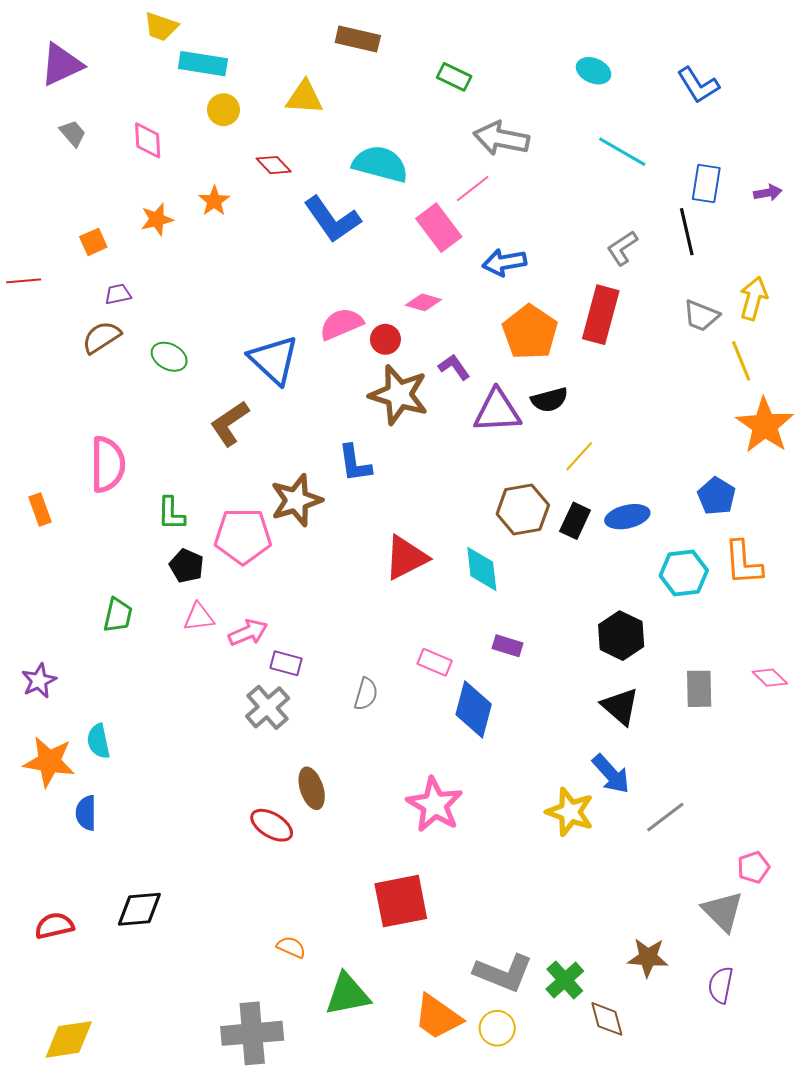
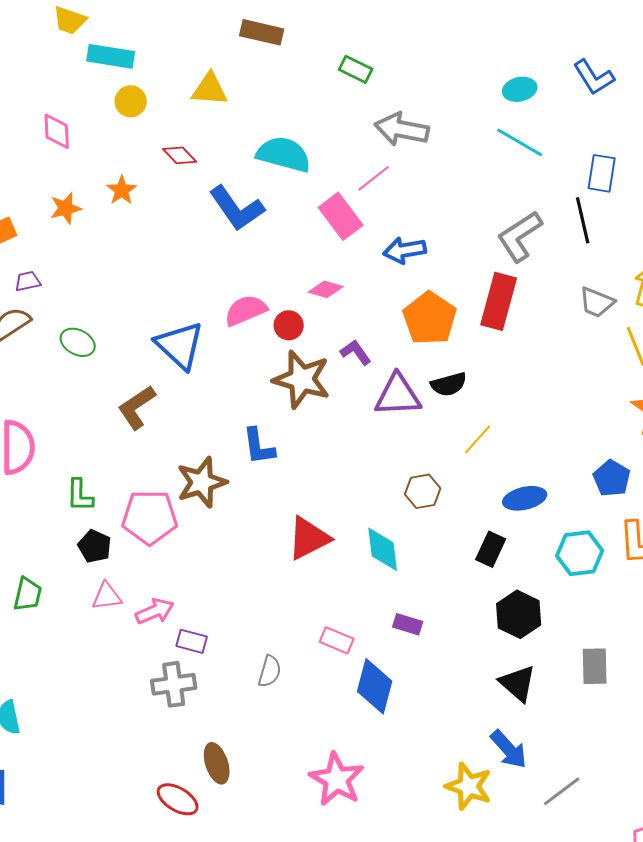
cyan ellipse: (594, 71) -> (520, 89), moved, turned -36
gray L-shape: (622, 248) -> (520, 236), size x1.5
brown hexagon: (523, 509) -> (423, 491), size x0.7
black rectangle: (575, 521) -> (491, 549), moved
gray cross: (268, 707) -> (174, 684), turned 33

